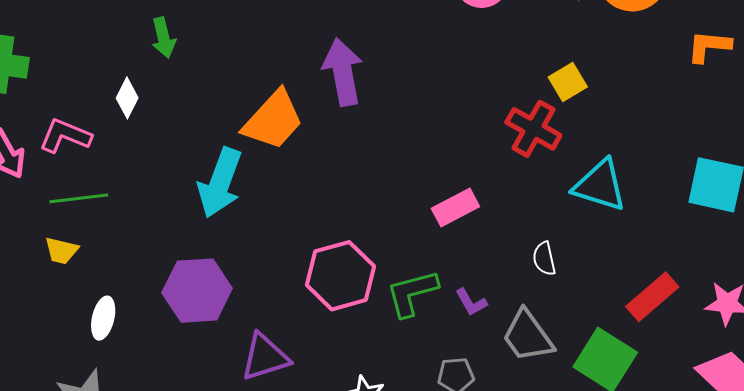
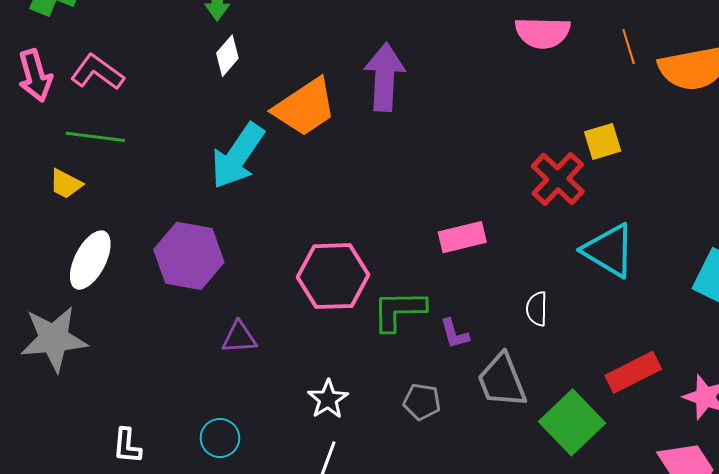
white diamond: (127, 98) -> (227, 56), moved
white ellipse: (103, 318) -> (90, 260), size x1.4
purple triangle: (265, 357) -> (239, 337), size x0.7

